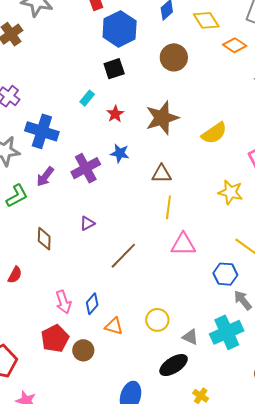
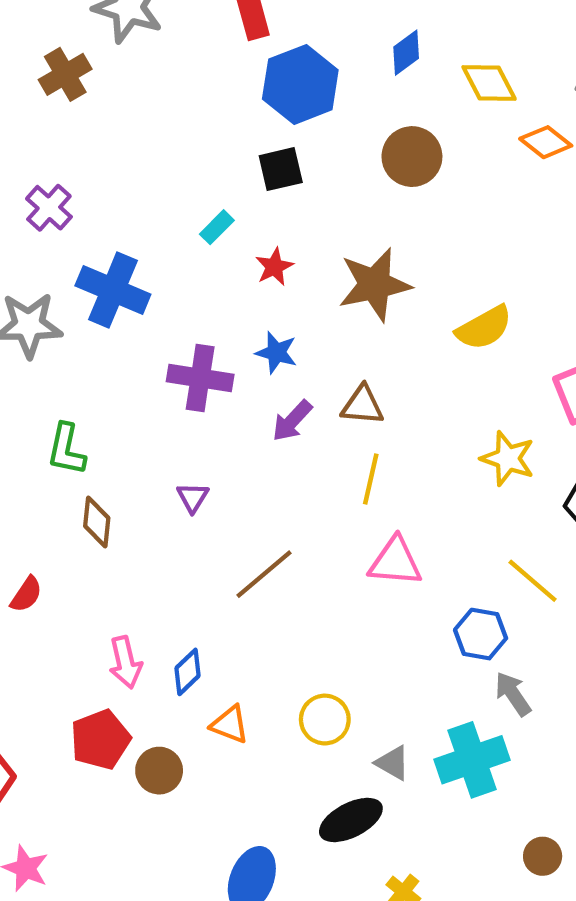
purple cross: (86, 168) -> (200, 378), turned 32
purple arrow: (45, 177) -> (292, 421), moved
green L-shape: (17, 196) -> (66, 449), moved, turned 125
purple triangle: (87, 223) -> (193, 497), turned -35

